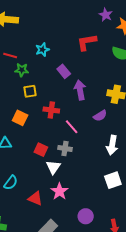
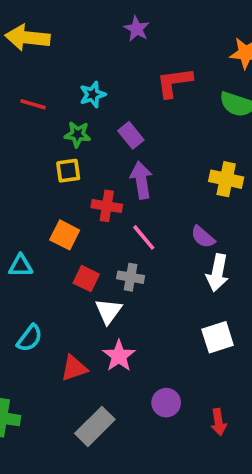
purple star: (106, 15) -> (137, 29), moved
green star: (22, 70) -> (77, 134), moved
purple arrow: (80, 90) -> (141, 180), moved
purple semicircle: (100, 116) -> (203, 237), moved, turned 72
orange square: (20, 118) -> (65, 235), moved
red triangle: (35, 198) -> (74, 368), turned -42

